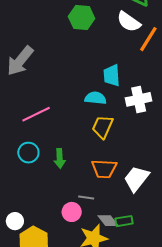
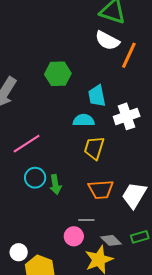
green hexagon: (82, 17) -> (58, 74), moved
cyan circle: (28, 153) -> (35, 178), moved
green rectangle: (124, 221) -> (140, 237), moved

